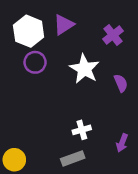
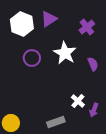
purple circle: (35, 62) -> (32, 58), moved
white cross: (82, 130) -> (78, 101), moved, turned -32

